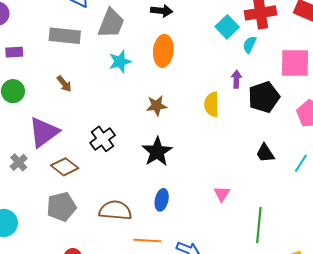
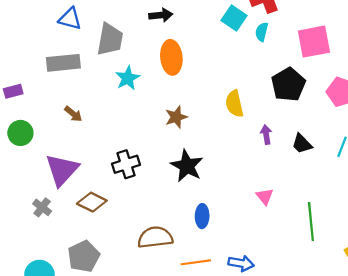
purple arrow: (236, 79) -> (266, 135), moved
black cross: (103, 139) -> (126, 164), turned 30
gray pentagon: (61, 207) -> (84, 256), moved

